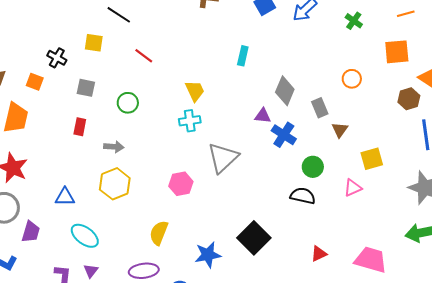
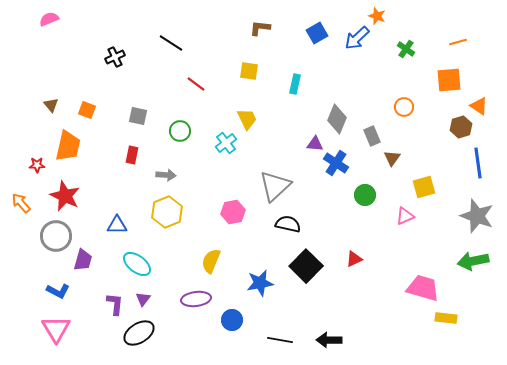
yellow square: (94, 43) -> (249, 71), moved
black cross: (57, 58) -> (115, 57), moved, turned 36
cyan cross: (190, 121) -> (226, 143), moved, turned -30
black semicircle: (303, 196) -> (288, 224), moved
red triangle: (319, 254) -> (354, 259), moved

